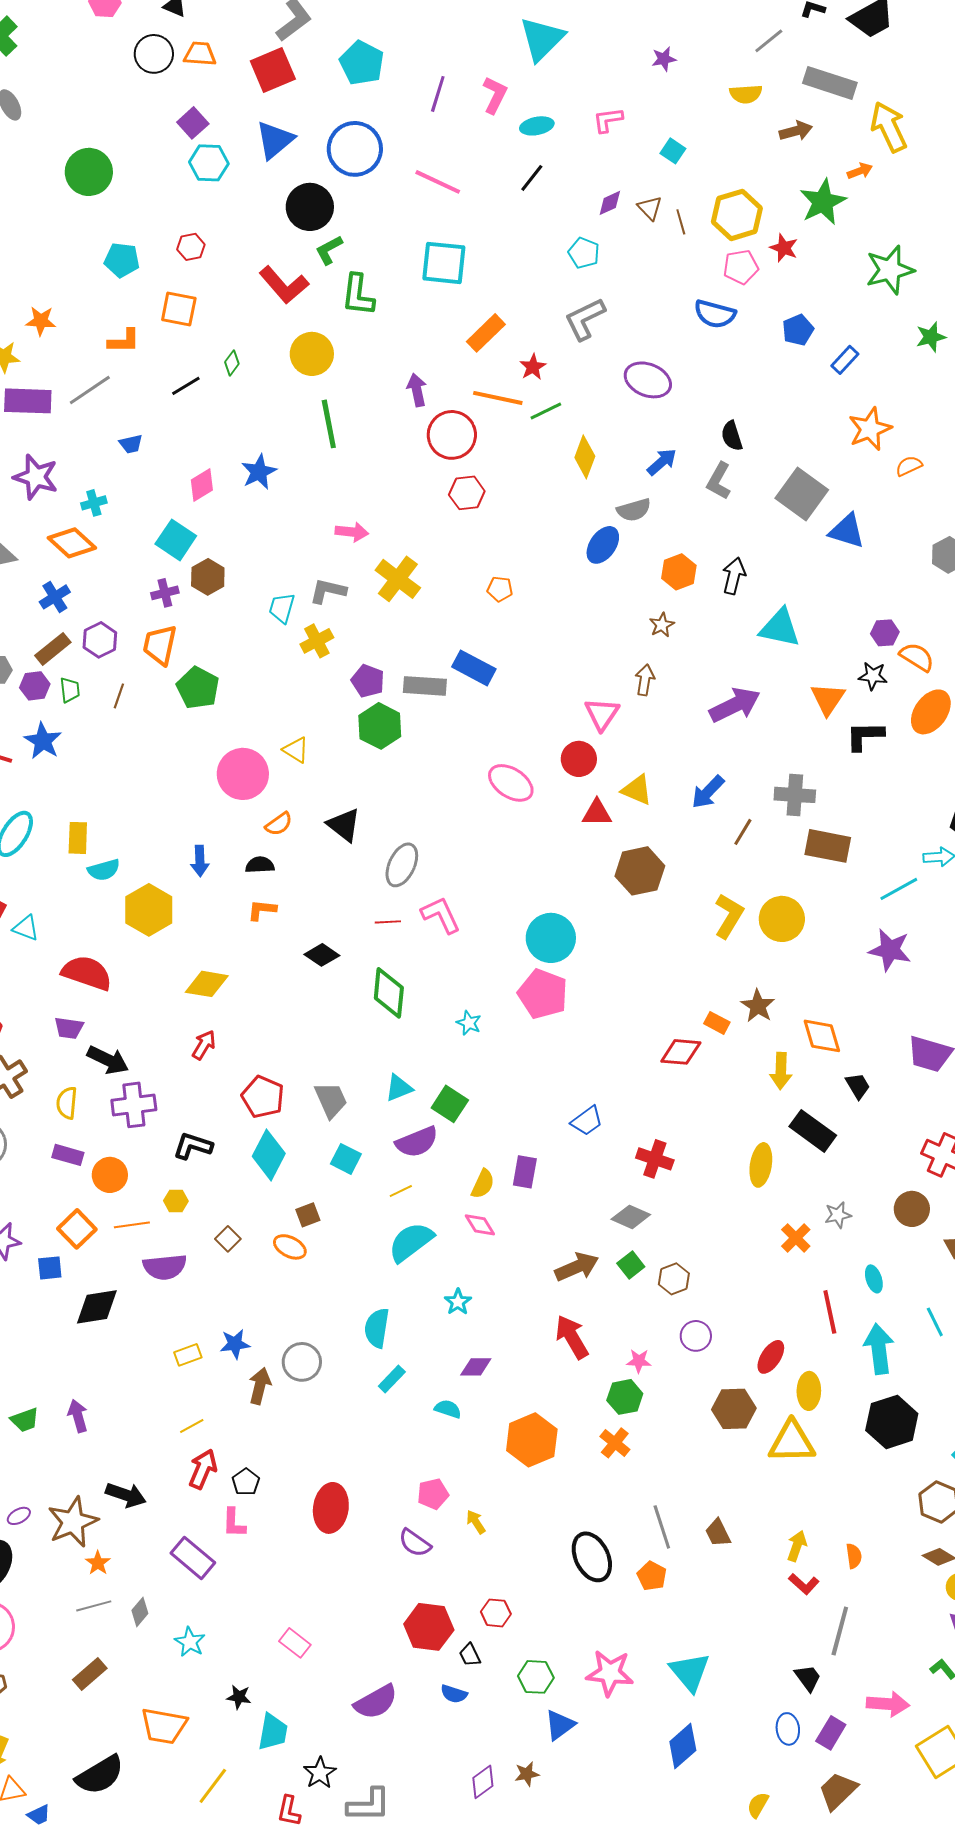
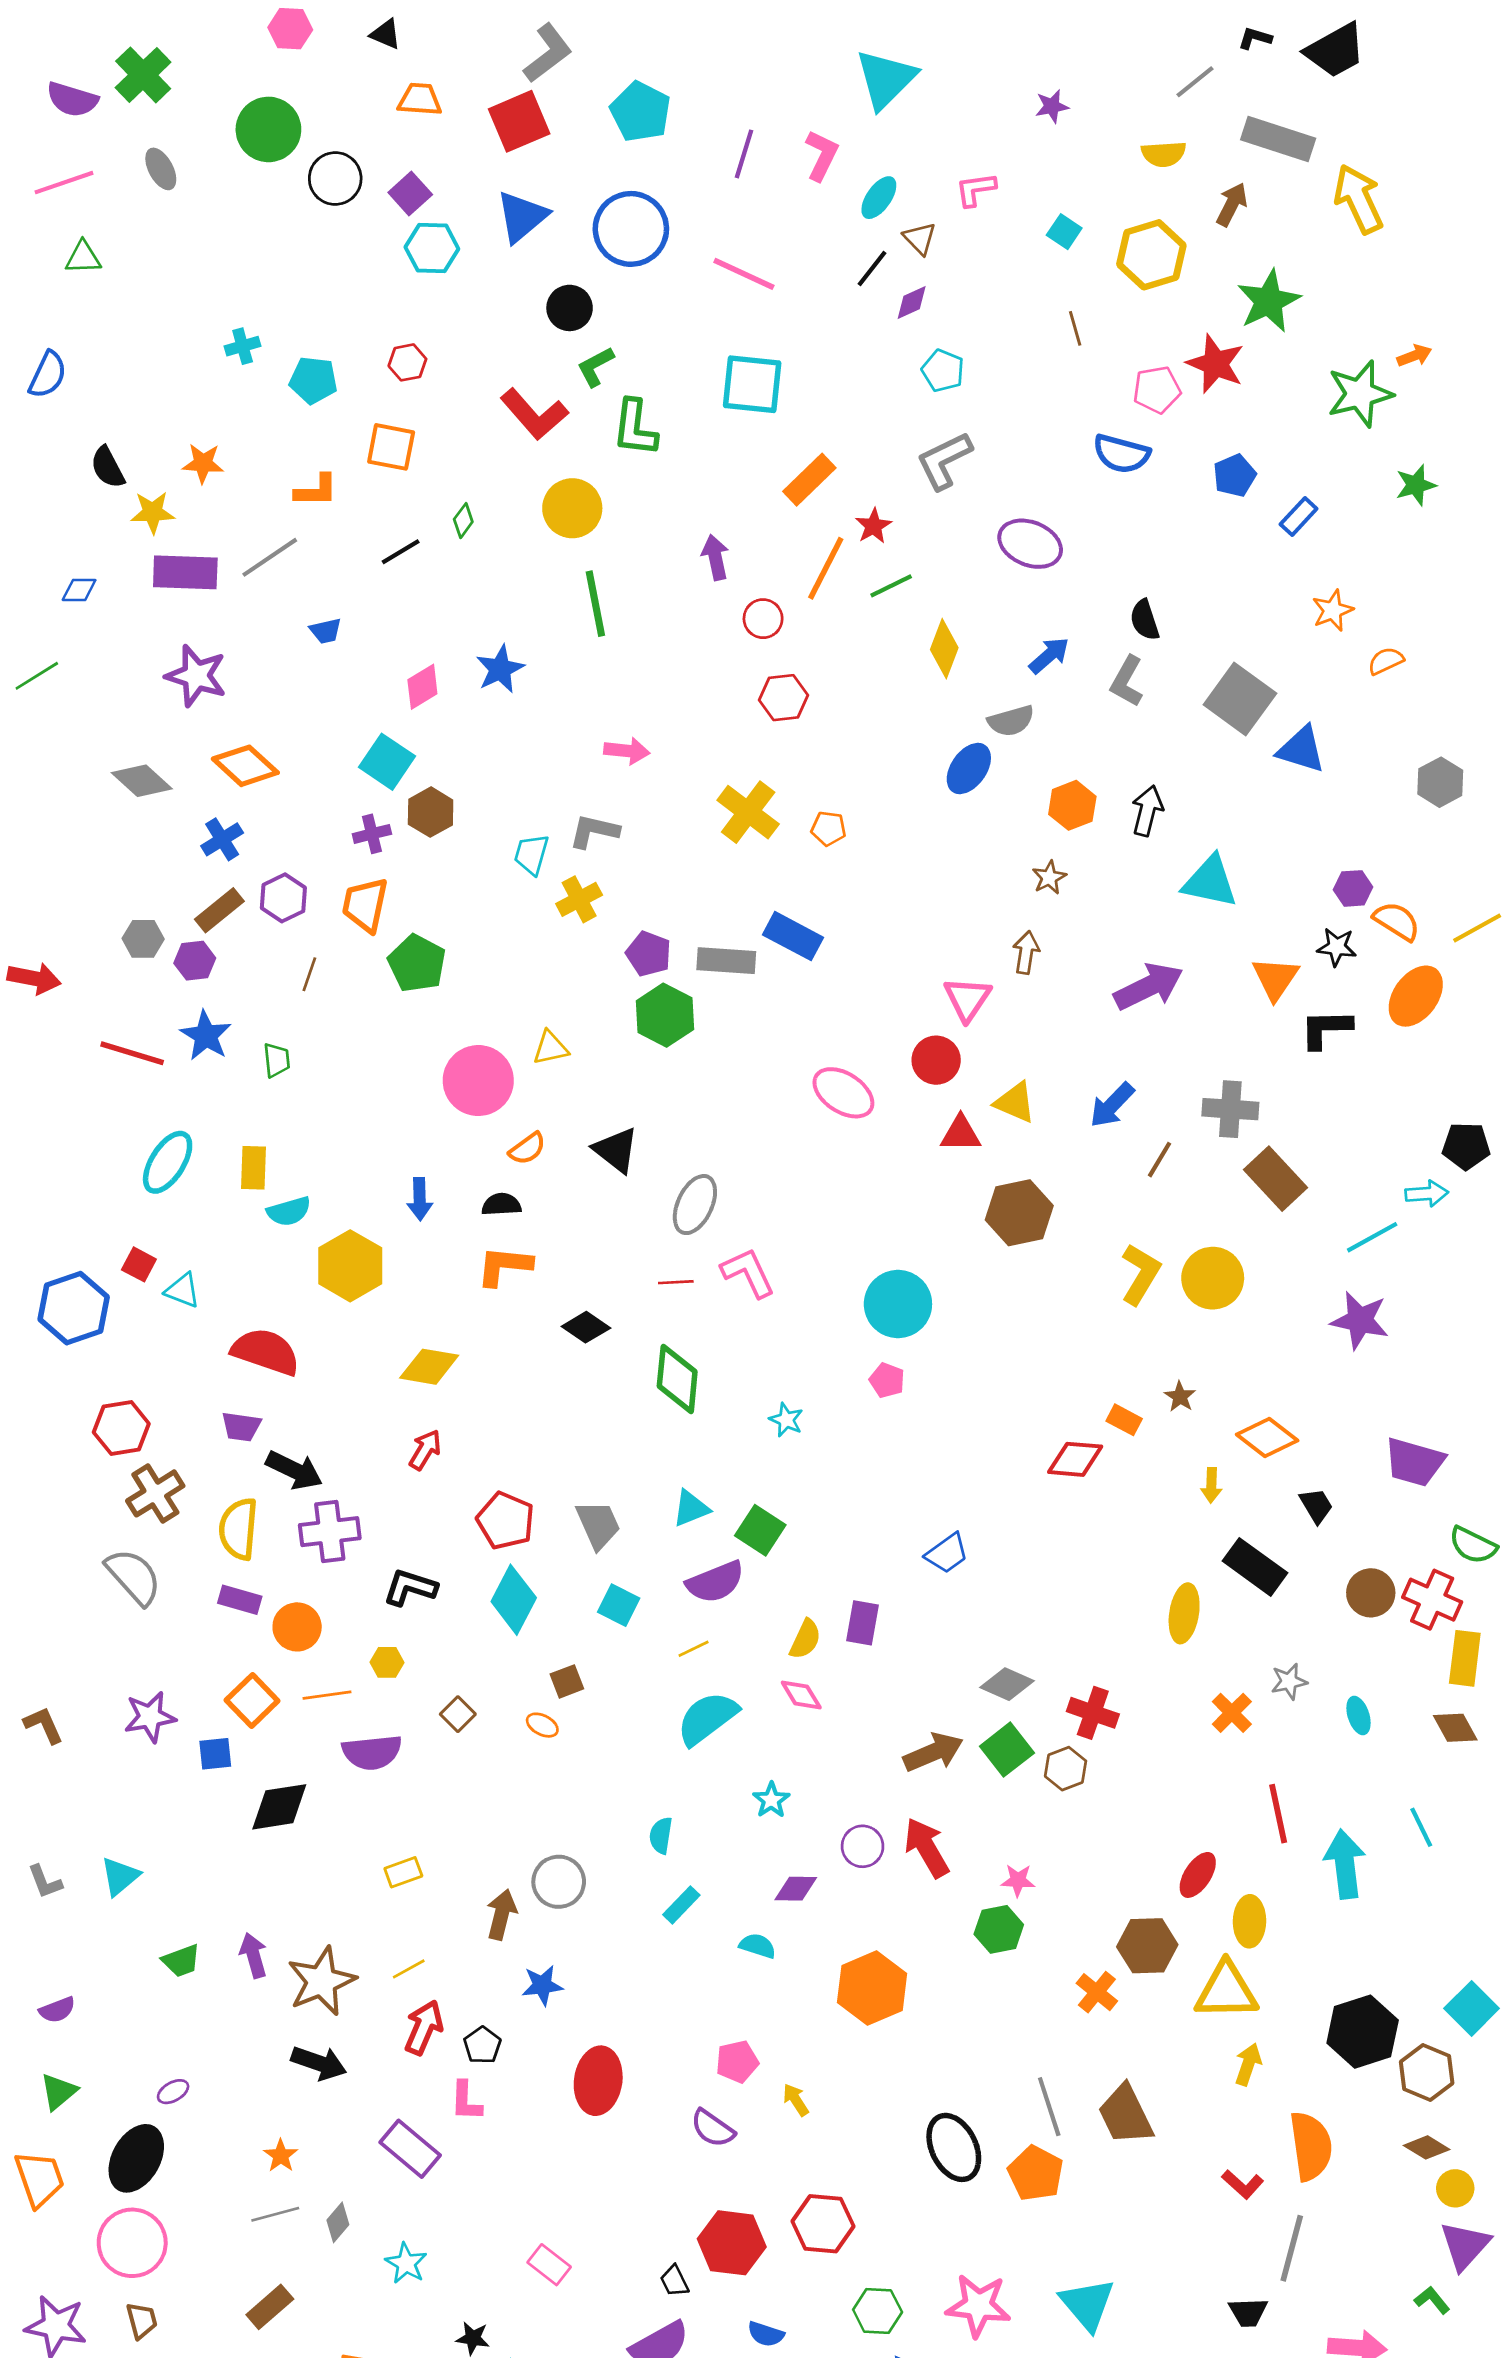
black circle: (154, 54) -> (335, 178), moved
cyan ellipse: (537, 126) -> (879, 198), turned -44
brown arrow: (796, 131) -> (1232, 204), turned -48
orange arrow: (860, 171) -> (1414, 356), moved
green circle: (89, 172) -> (268, 129), moved
purple diamond: (610, 203) -> (912, 302), moved
black circle: (310, 207) -> (570, 308), size x0.7
brown triangle: (650, 208) -> (920, 238), moved
yellow hexagon: (737, 215) -> (1151, 255), moved
red star: (784, 248) -> (1215, 364), size x1.5
orange line: (498, 398) -> (826, 568), turned -75
orange star: (870, 429) -> (1333, 610), size x0.7
red circle: (452, 435) -> (763, 619), size x0.6
cyan cross: (94, 503) -> (243, 346), moved
yellow cross: (398, 579) -> (748, 812), moved
green trapezoid: (70, 690) -> (277, 1060), moved
yellow triangle: (296, 750) -> (550, 1048), turned -44
brown rectangle: (828, 846) -> (1275, 1179), turned 36
orange L-shape: (262, 910) -> (504, 1266), size x1.4
pink pentagon: (543, 994) -> (887, 1380), size x0.5
brown star: (758, 1006) -> (1180, 1397), size x0.7
orange diamond: (822, 1036) -> (1267, 1438), turned -36
yellow arrow: (781, 1071) -> (1211, 1485), size x0.7
yellow semicircle: (67, 1103) -> (238, 1529), size x1.4
red cross: (655, 1159) -> (1093, 1713), moved
brown circle: (912, 1209) -> (1371, 1593), moved
orange ellipse: (290, 1247) -> (542, 1725), size x0.7
green square: (631, 1265) -> (1007, 1750), size x1.4
cyan ellipse: (874, 1279) -> (1359, 1716), moved
cyan semicircle: (377, 1328) -> (661, 1835), size x0.7
purple circle: (696, 1336) -> (863, 1846), moved
blue star: (235, 1344) -> (542, 1985), moved
black hexagon: (892, 1422) -> (1363, 2032), moved
orange cross: (615, 1443) -> (1097, 1992), moved
brown star: (73, 1522) -> (322, 1981), moved
brown trapezoid: (718, 1533) -> (1126, 2115), size x1.6
yellow arrow: (797, 1546) -> (1248, 2064), moved
orange semicircle: (854, 1556) -> (1311, 2146), size x2.0
orange pentagon: (652, 1576) -> (1036, 2173), size x1.4
red hexagon: (496, 1613) -> (823, 2224), size x1.5
black trapezoid: (470, 1655) -> (674, 2281), moved
black trapezoid: (808, 1678) -> (1248, 2312), turned 124

